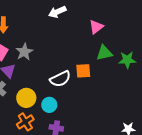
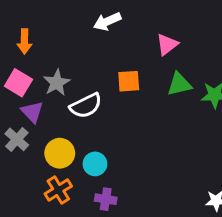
orange square: (83, 71) -> (129, 81), moved
white semicircle: (60, 79) -> (86, 106), moved

